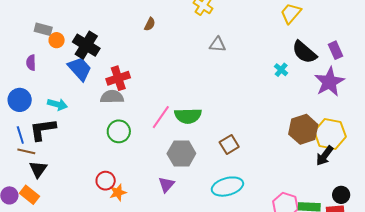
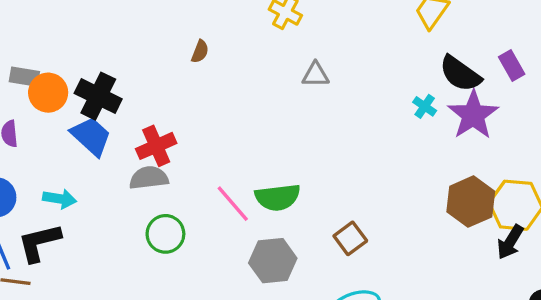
orange circle: (57, 40) -> (48, 93), size x1.5
purple star: (329, 82) -> (473, 115), moved
pink line: (161, 117) -> (233, 204), turned -70

